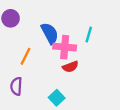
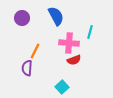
blue semicircle: (50, 33) -> (56, 16), moved
purple semicircle: (16, 86) -> (27, 68), moved

